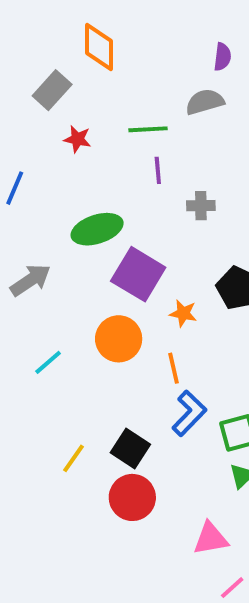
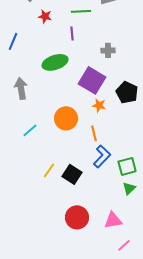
purple line: (158, 170) -> (72, 33), moved
purple square: (138, 274) -> (92, 80), moved
gray arrow: (30, 280) -> (21, 88), turned -65
yellow line: (74, 458) -> (49, 170), moved
red circle: (132, 497) -> (77, 217), moved

